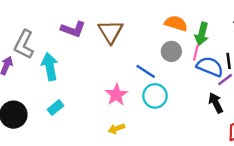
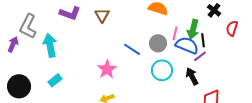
brown triangle: (111, 32) -> (102, 15), size x0.7
green arrow: (202, 34) -> (193, 29), moved
gray circle: (171, 51) -> (158, 43), moved
cyan circle: (155, 96) -> (162, 70), moved

